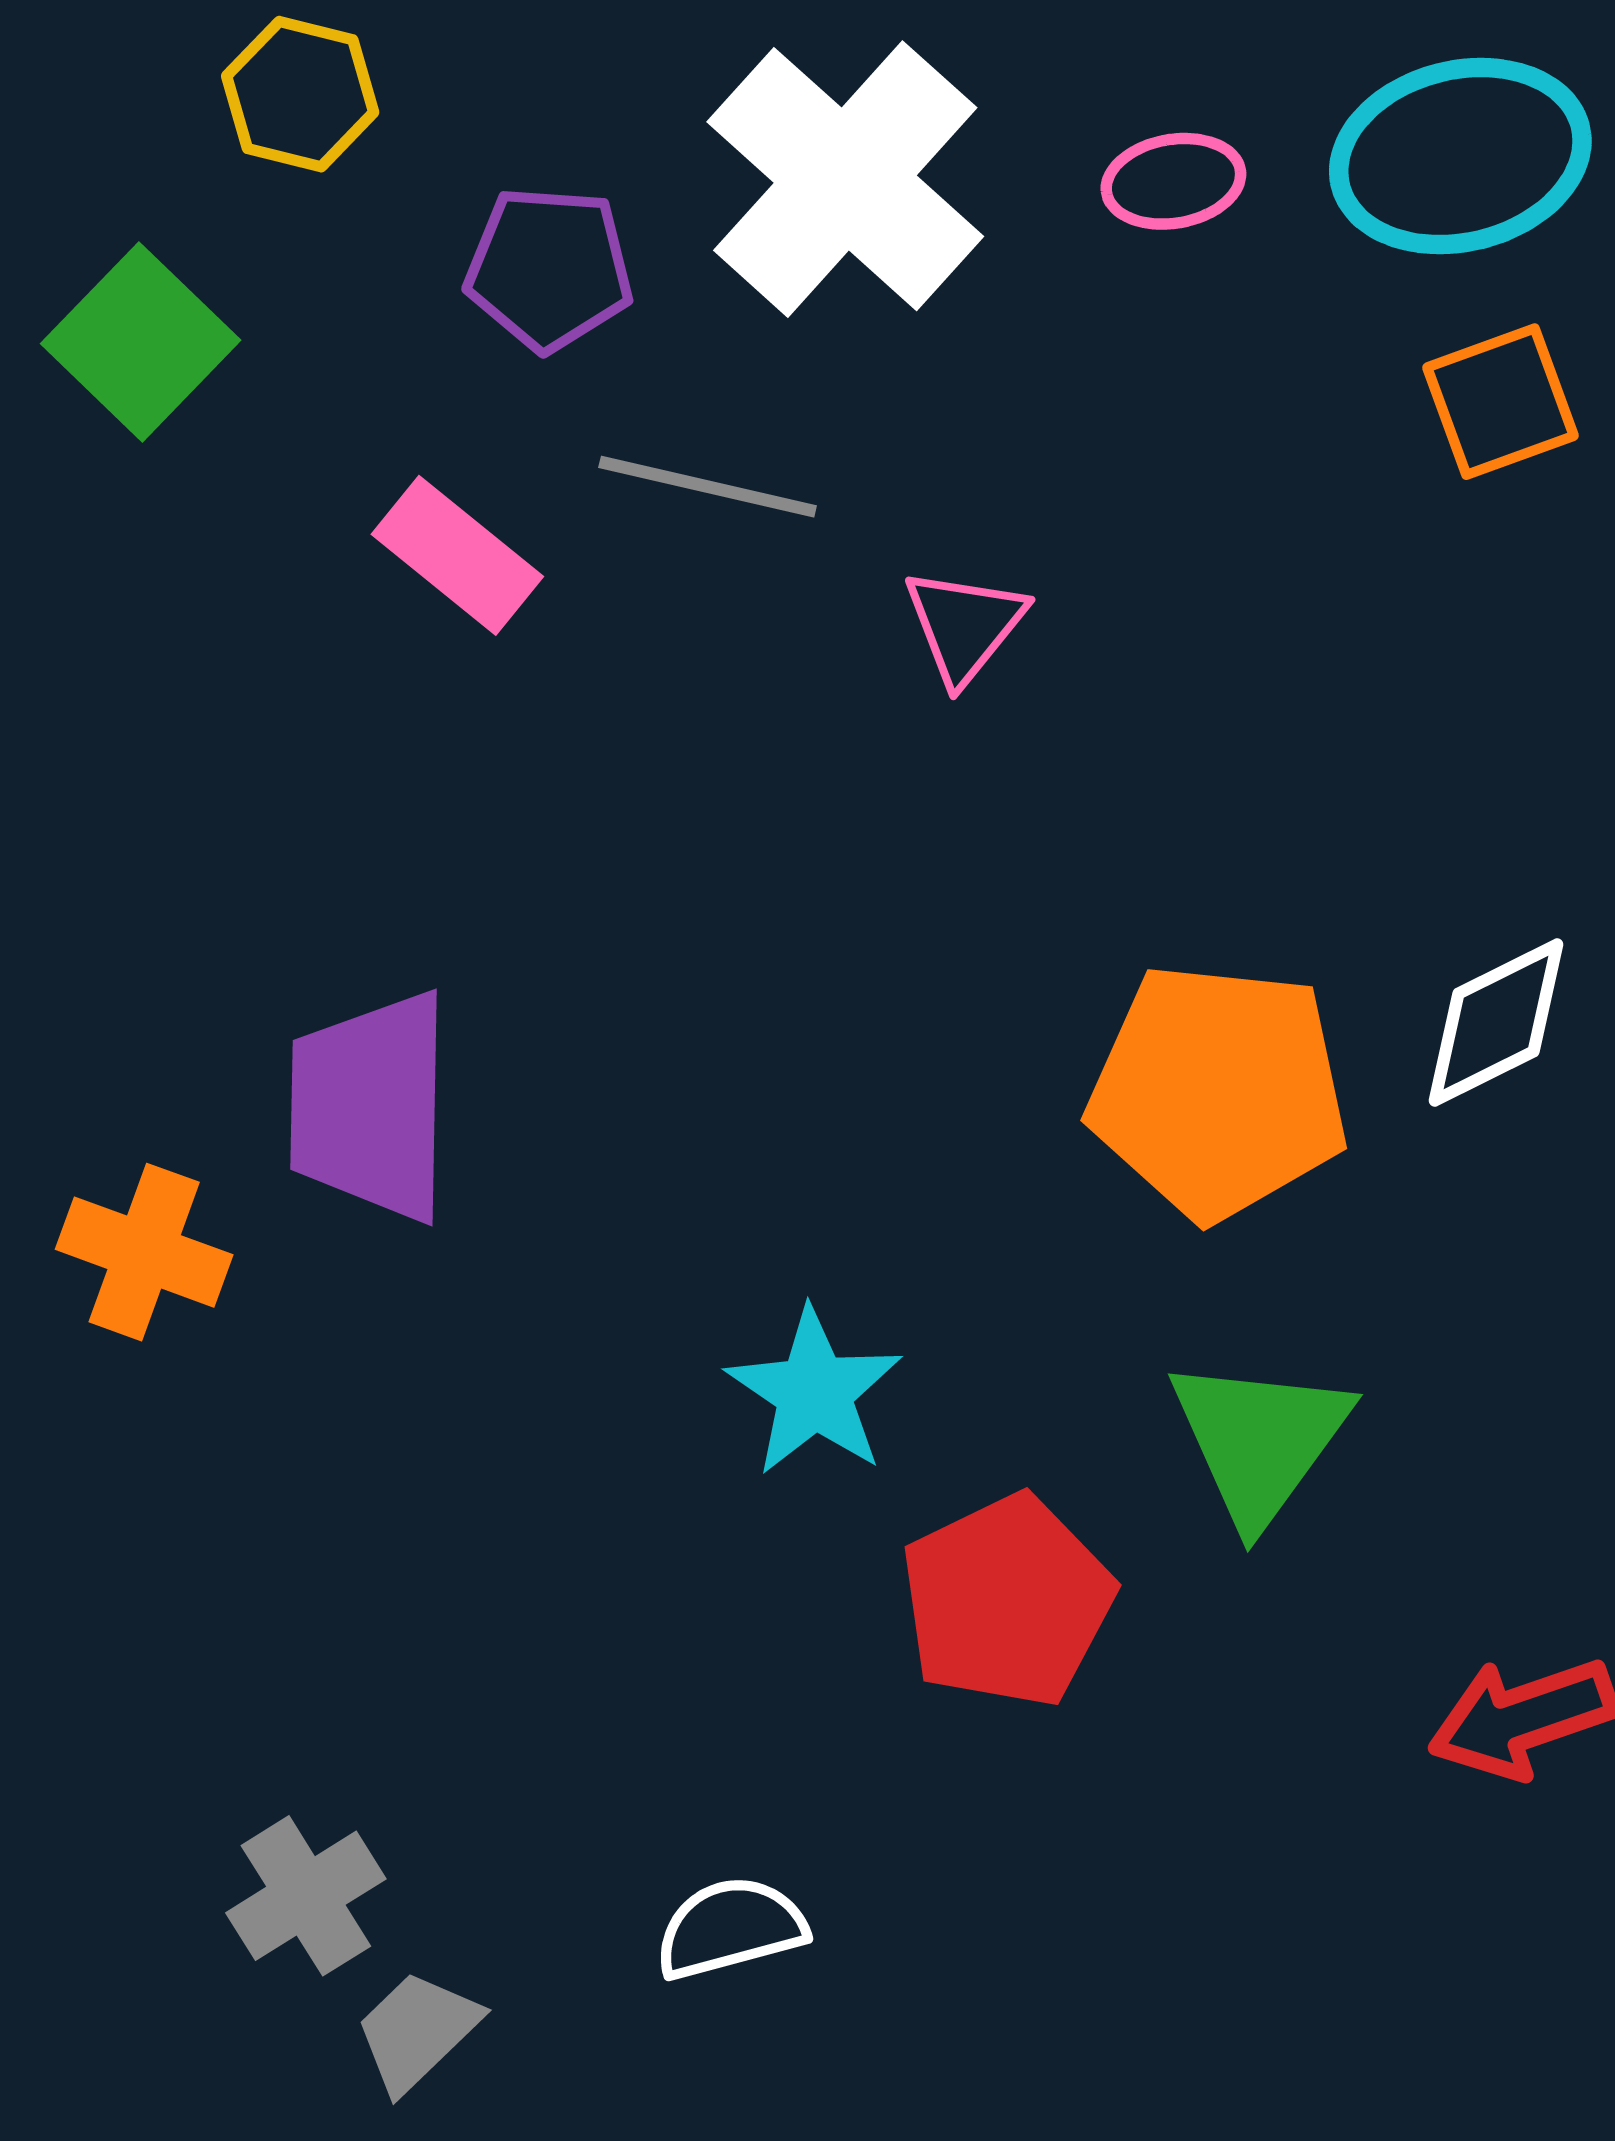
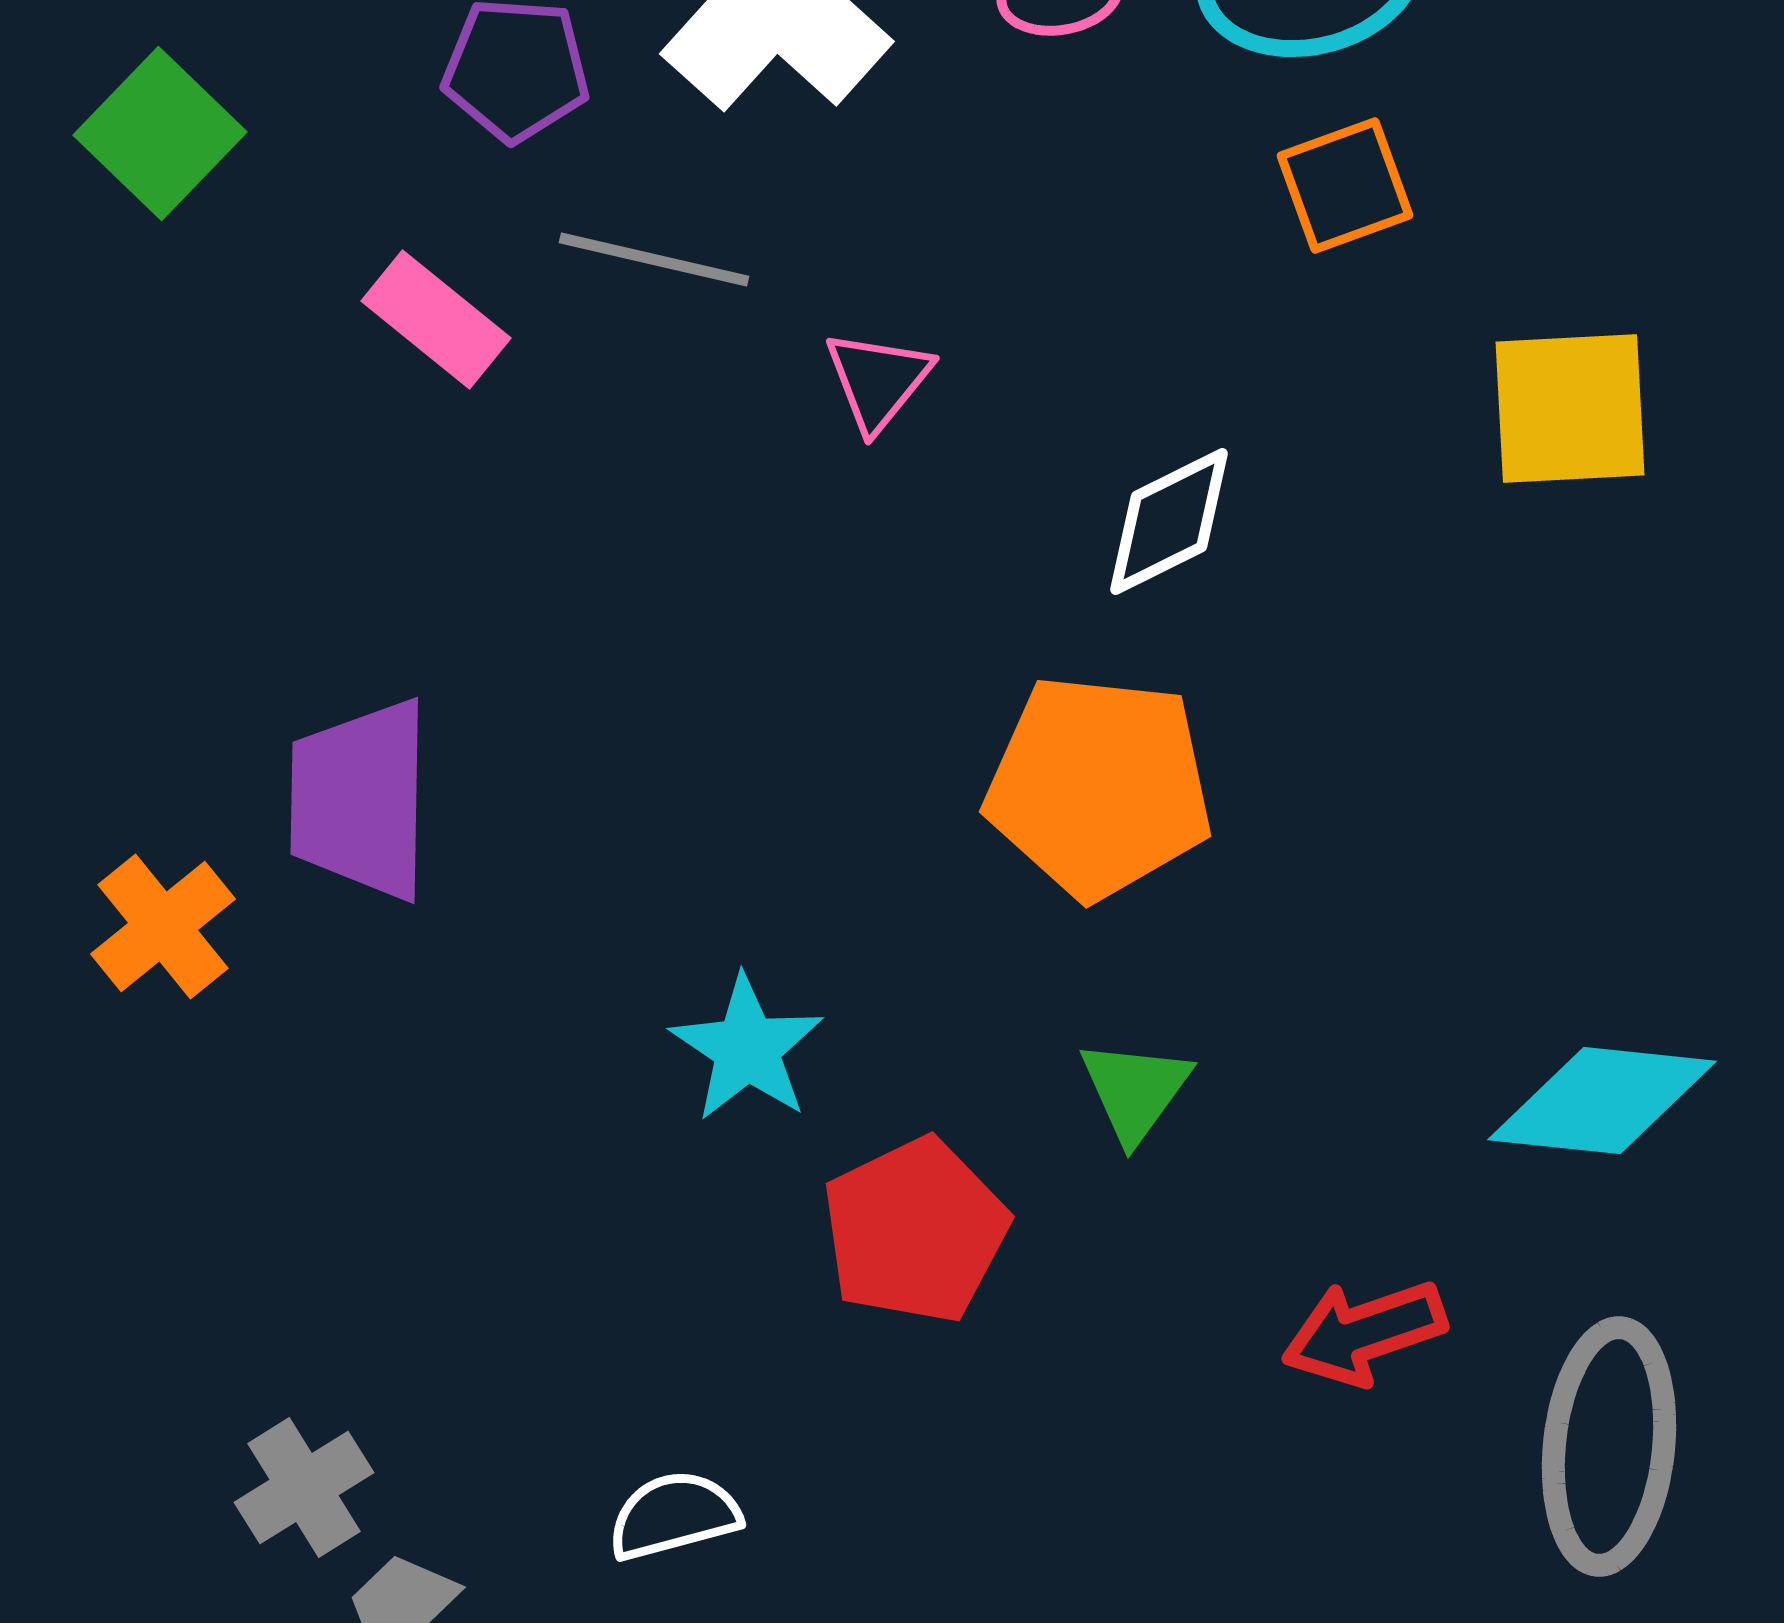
white diamond: (1496, 1023) -> (1169, 522), moved
orange cross: (144, 1252) -> (163, 926), turned 31
green triangle: (1260, 1440) -> (1135, 1090), size x0.7

